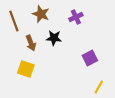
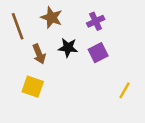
purple square: (90, 58) -> (98, 53), moved
yellow line: (99, 87) -> (124, 90), moved

